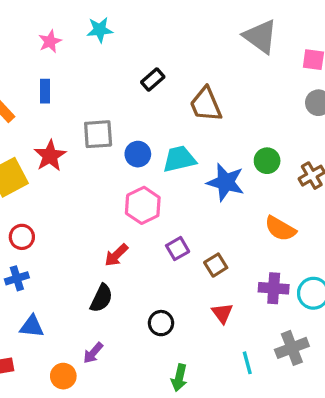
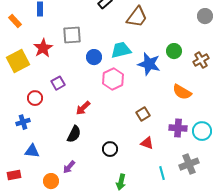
brown trapezoid: (206, 104) -> (137, 17), turned -120
blue circle: (138, 154) -> (94, 57), moved
pink hexagon: (143, 205) -> (113, 79), moved
red circle: (22, 237) -> (35, 98), moved
purple square: (178, 249) -> (58, 83), moved
red triangle: (222, 313) -> (147, 143), turned -32

